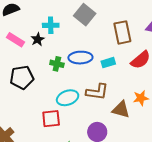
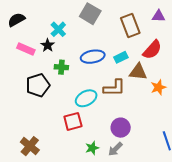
cyan cross: (51, 25) -> (58, 29), turned -35
green cross: (57, 64) -> (61, 67), moved
brown triangle: (121, 110) -> (138, 72), moved

